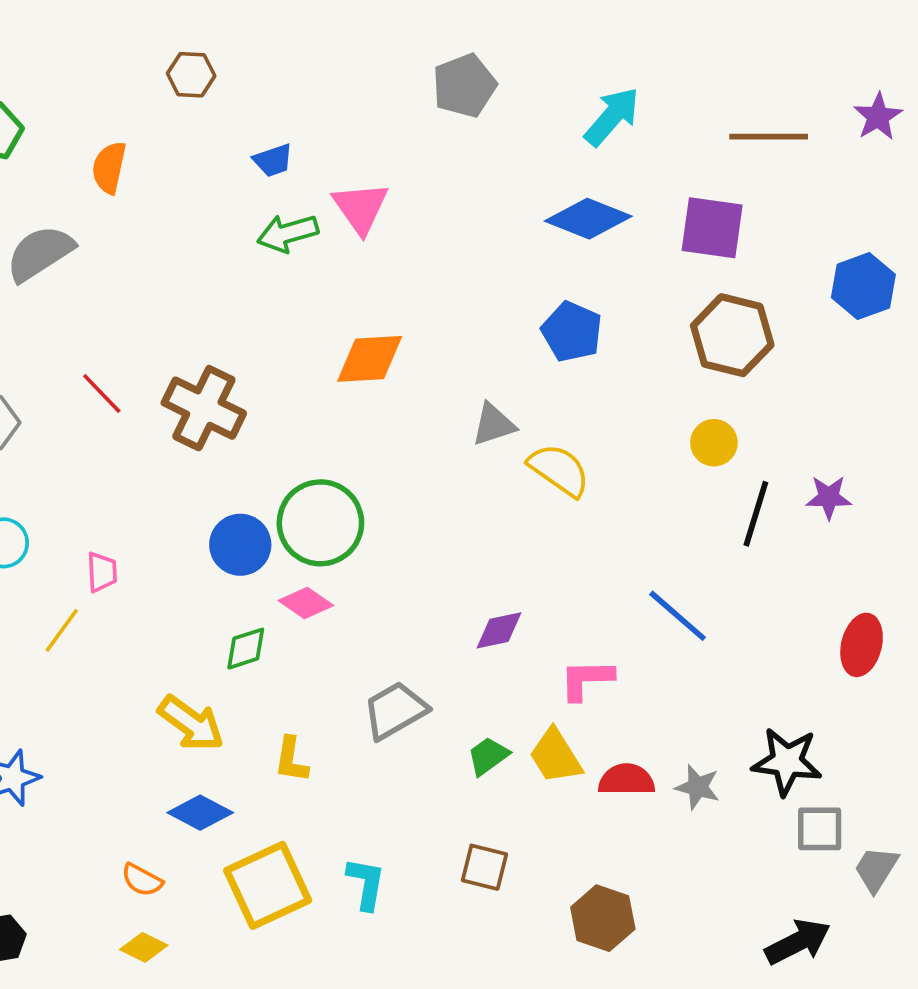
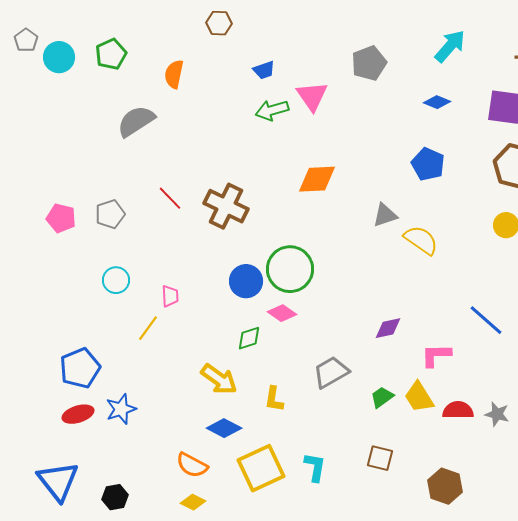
gray pentagon: (464, 86) -> (369, 63), moved
blue diamond: (588, 219) -> (437, 102), size x0.6
orange semicircle: (142, 880) -> (192, 465), size x1.4

